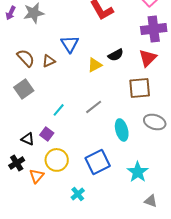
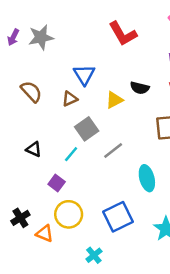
black semicircle: (116, 55) -> (140, 88), turned 42
brown triangle: (49, 61) -> (70, 99), moved
gray square: (24, 89) -> (87, 129), moved
black triangle: (28, 139) -> (34, 149), moved
orange triangle: (37, 176) -> (45, 234), turned -49

